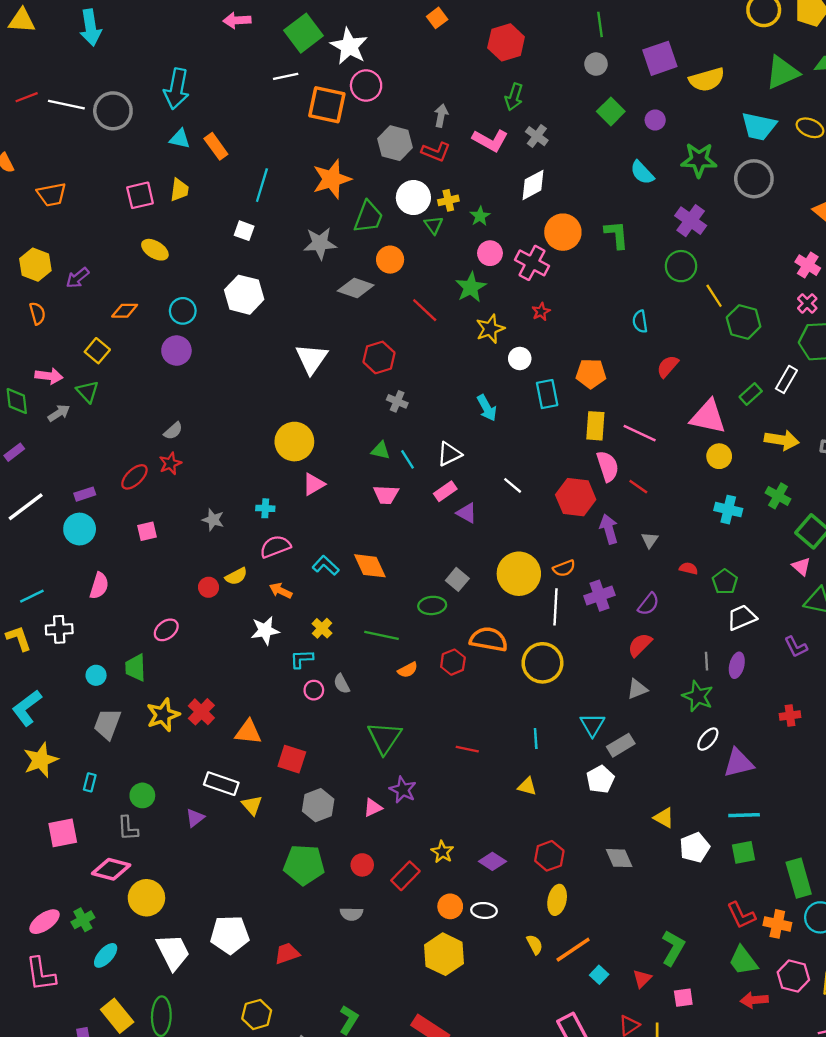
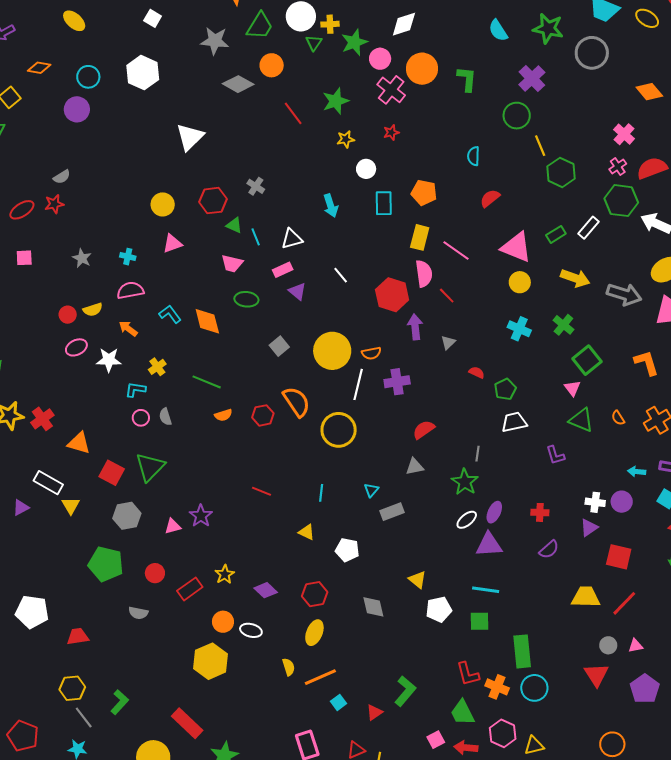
green star: (480, 216) -> (354, 42), size x1.5
pink circle: (490, 253) -> (380, 59), moved
yellow star: (490, 329) -> (346, 139), size x0.7
red hexagon: (379, 357) -> (213, 201), moved
yellow circle: (294, 442) -> (163, 204), size x0.7
purple semicircle: (648, 604) -> (549, 549), moved
green ellipse: (432, 605) -> (246, 299), moved
pink ellipse: (166, 630) -> (76, 347), moved
orange semicircle: (489, 639) -> (297, 402), turned 36
purple ellipse: (737, 665) -> (494, 512), moved
cyan triangle: (592, 725) -> (371, 490), size x0.7
green triangle: (384, 738) -> (150, 467), moved
white pentagon: (600, 779) -> (347, 550), moved, turned 30
pink square: (683, 998) -> (436, 740), moved, turned -30
yellow hexagon: (257, 1014) -> (72, 688), moved

